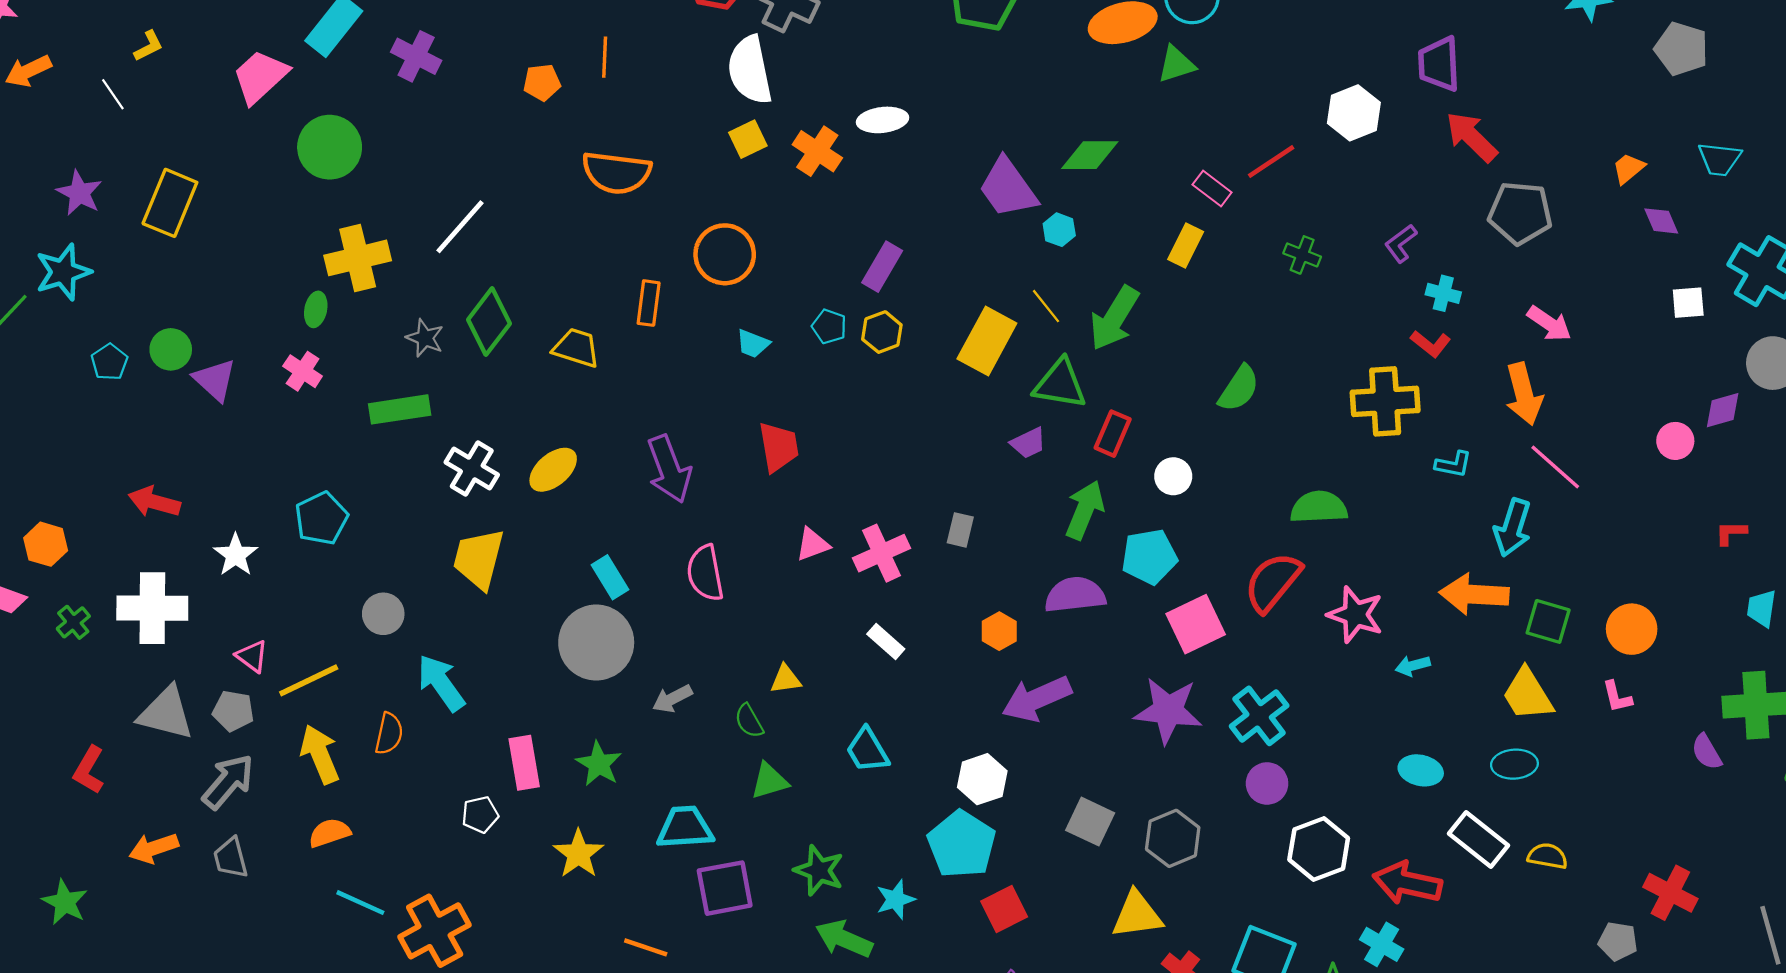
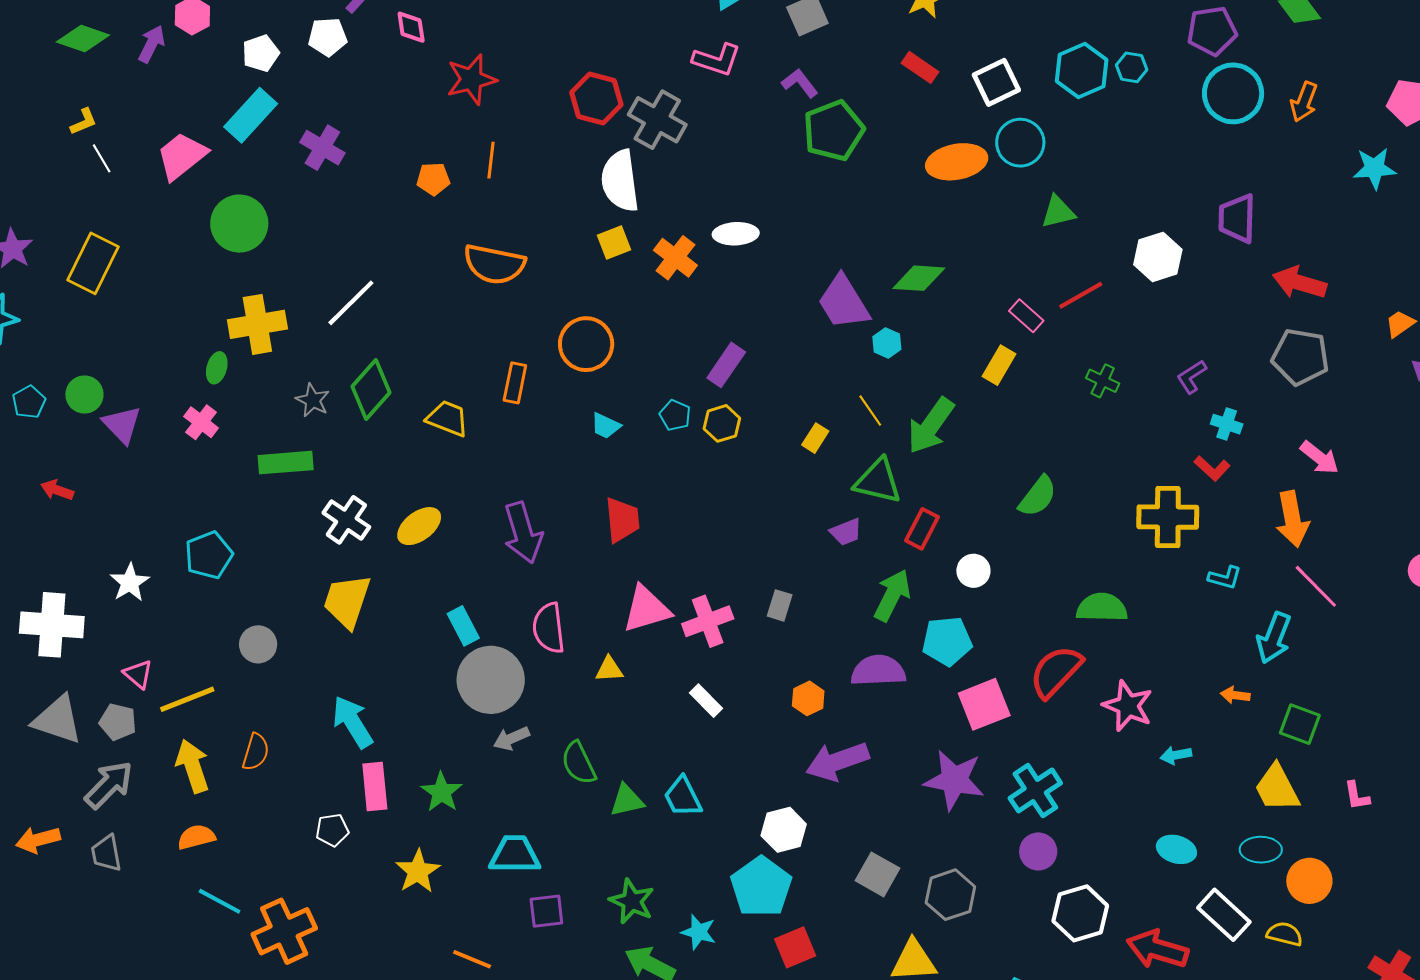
green triangle: (1176, 64) -> (1058, 212), moved
white line: (113, 94) -> (102, 158), moved
red arrow: (1471, 137) -> (1299, 283), moved, turned -32
yellow rectangle: (987, 341) -> (815, 438), size x0.5
red arrow: (154, 502) -> (57, 490), moved, size x0.7
pink triangle: (813, 544) -> (646, 609), size x1.6
orange arrow: (1474, 594) -> (1235, 695), size x0.5
orange circle: (1632, 629) -> (1309, 881), moved
gray circle: (596, 643) -> (491, 680), moved
yellow triangle: (786, 679) -> (609, 669), moved
cyan arrow: (441, 683) -> (353, 722), moved
green semicircle: (749, 721) -> (579, 763), size x1.4
green triangle: (769, 781) -> (627, 800), moved
purple square: (725, 888) -> (546, 911), size x0.7
cyan star: (896, 899) -> (699, 932), turned 30

